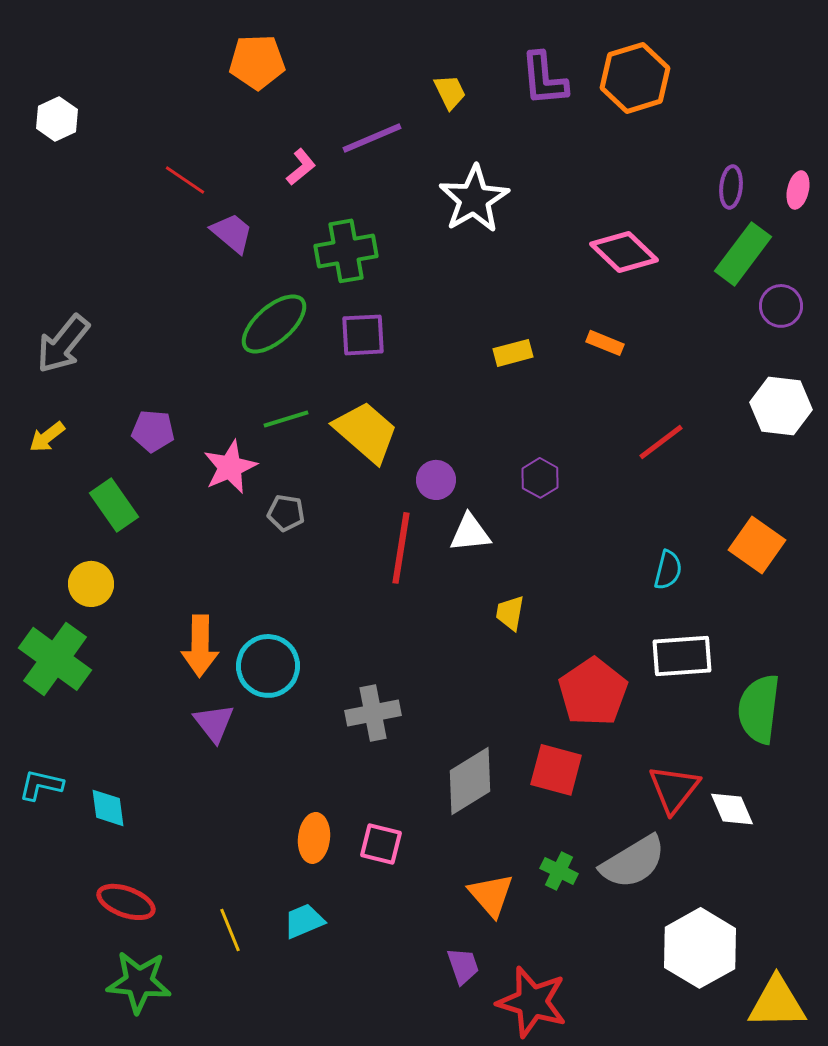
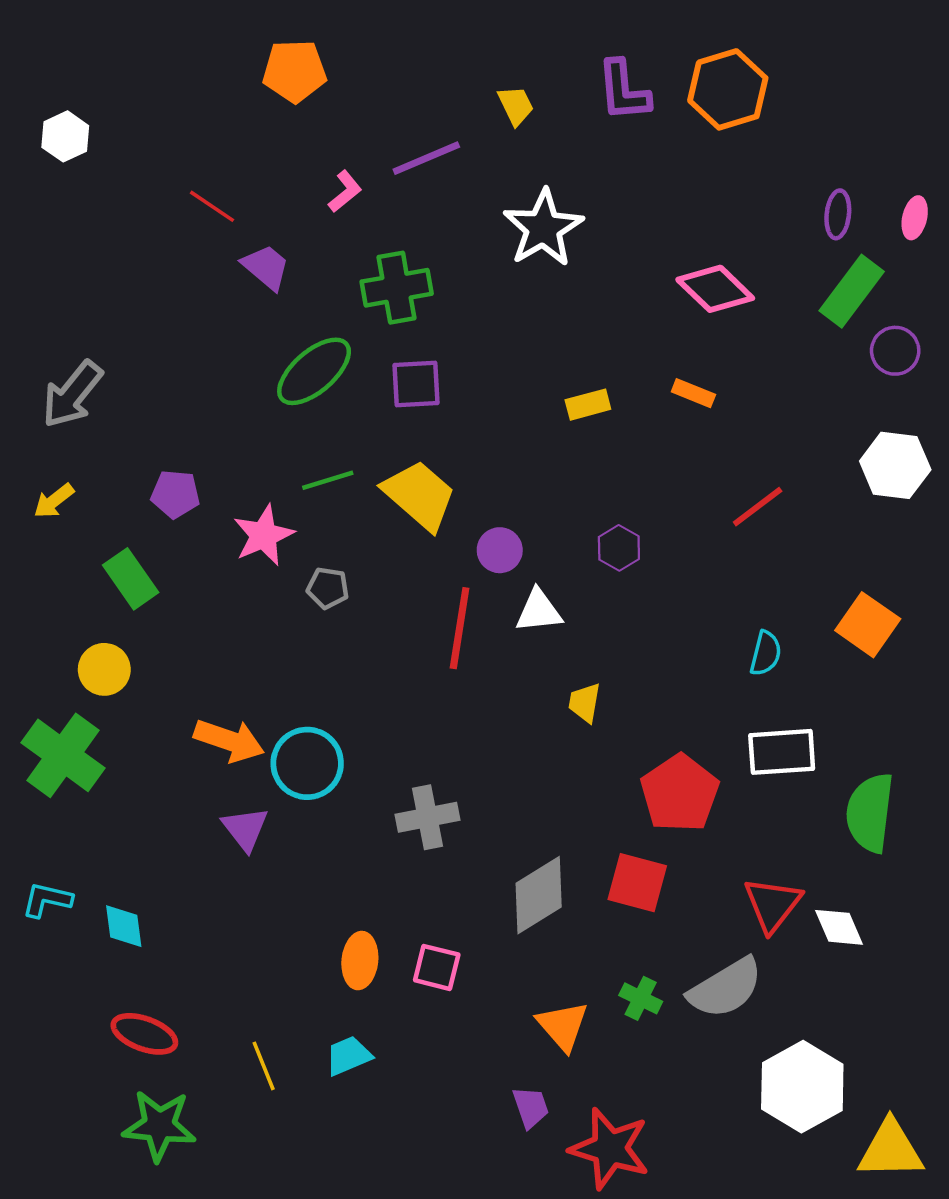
orange arrow: (200, 646) -> (229, 740), turned -72

